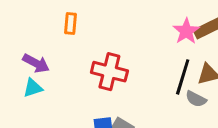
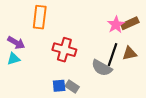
orange rectangle: (70, 24) -> (40, 17), size x1.6
gray semicircle: (196, 99) -> (102, 68), moved, size x1.5

